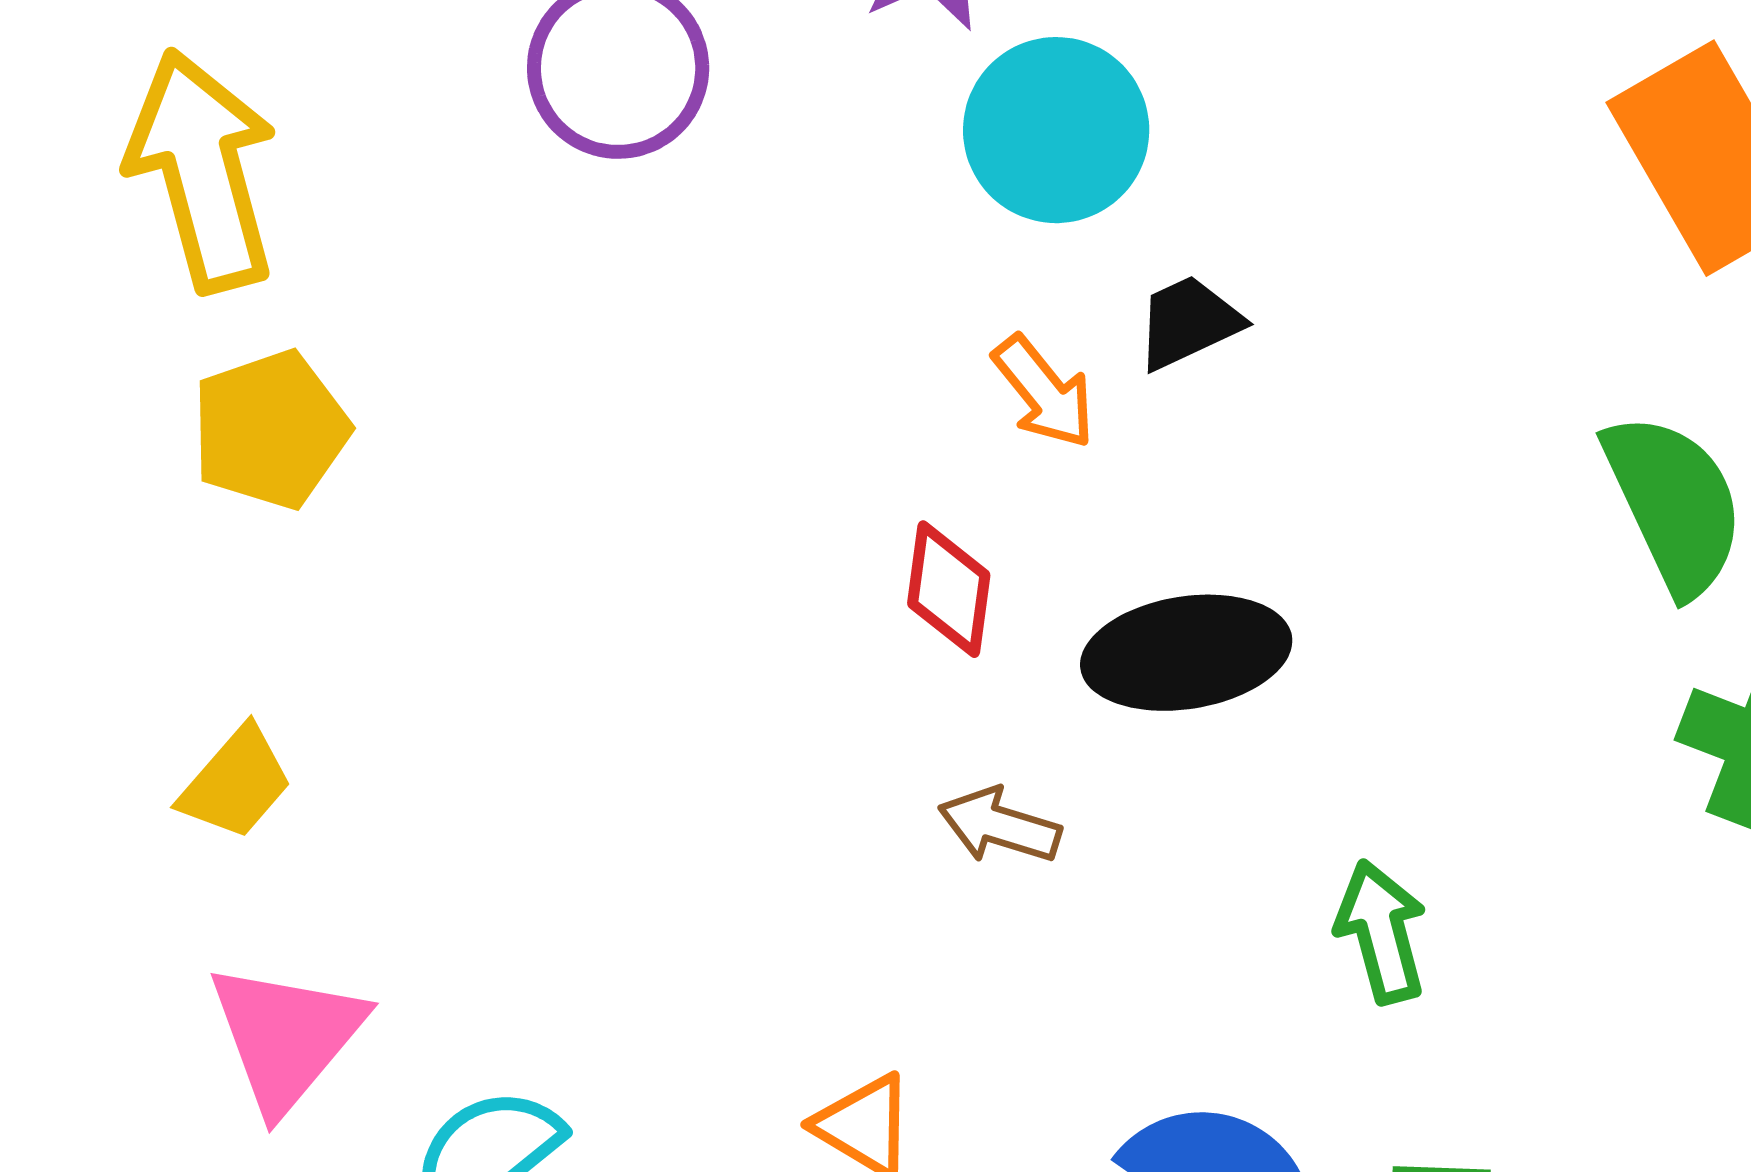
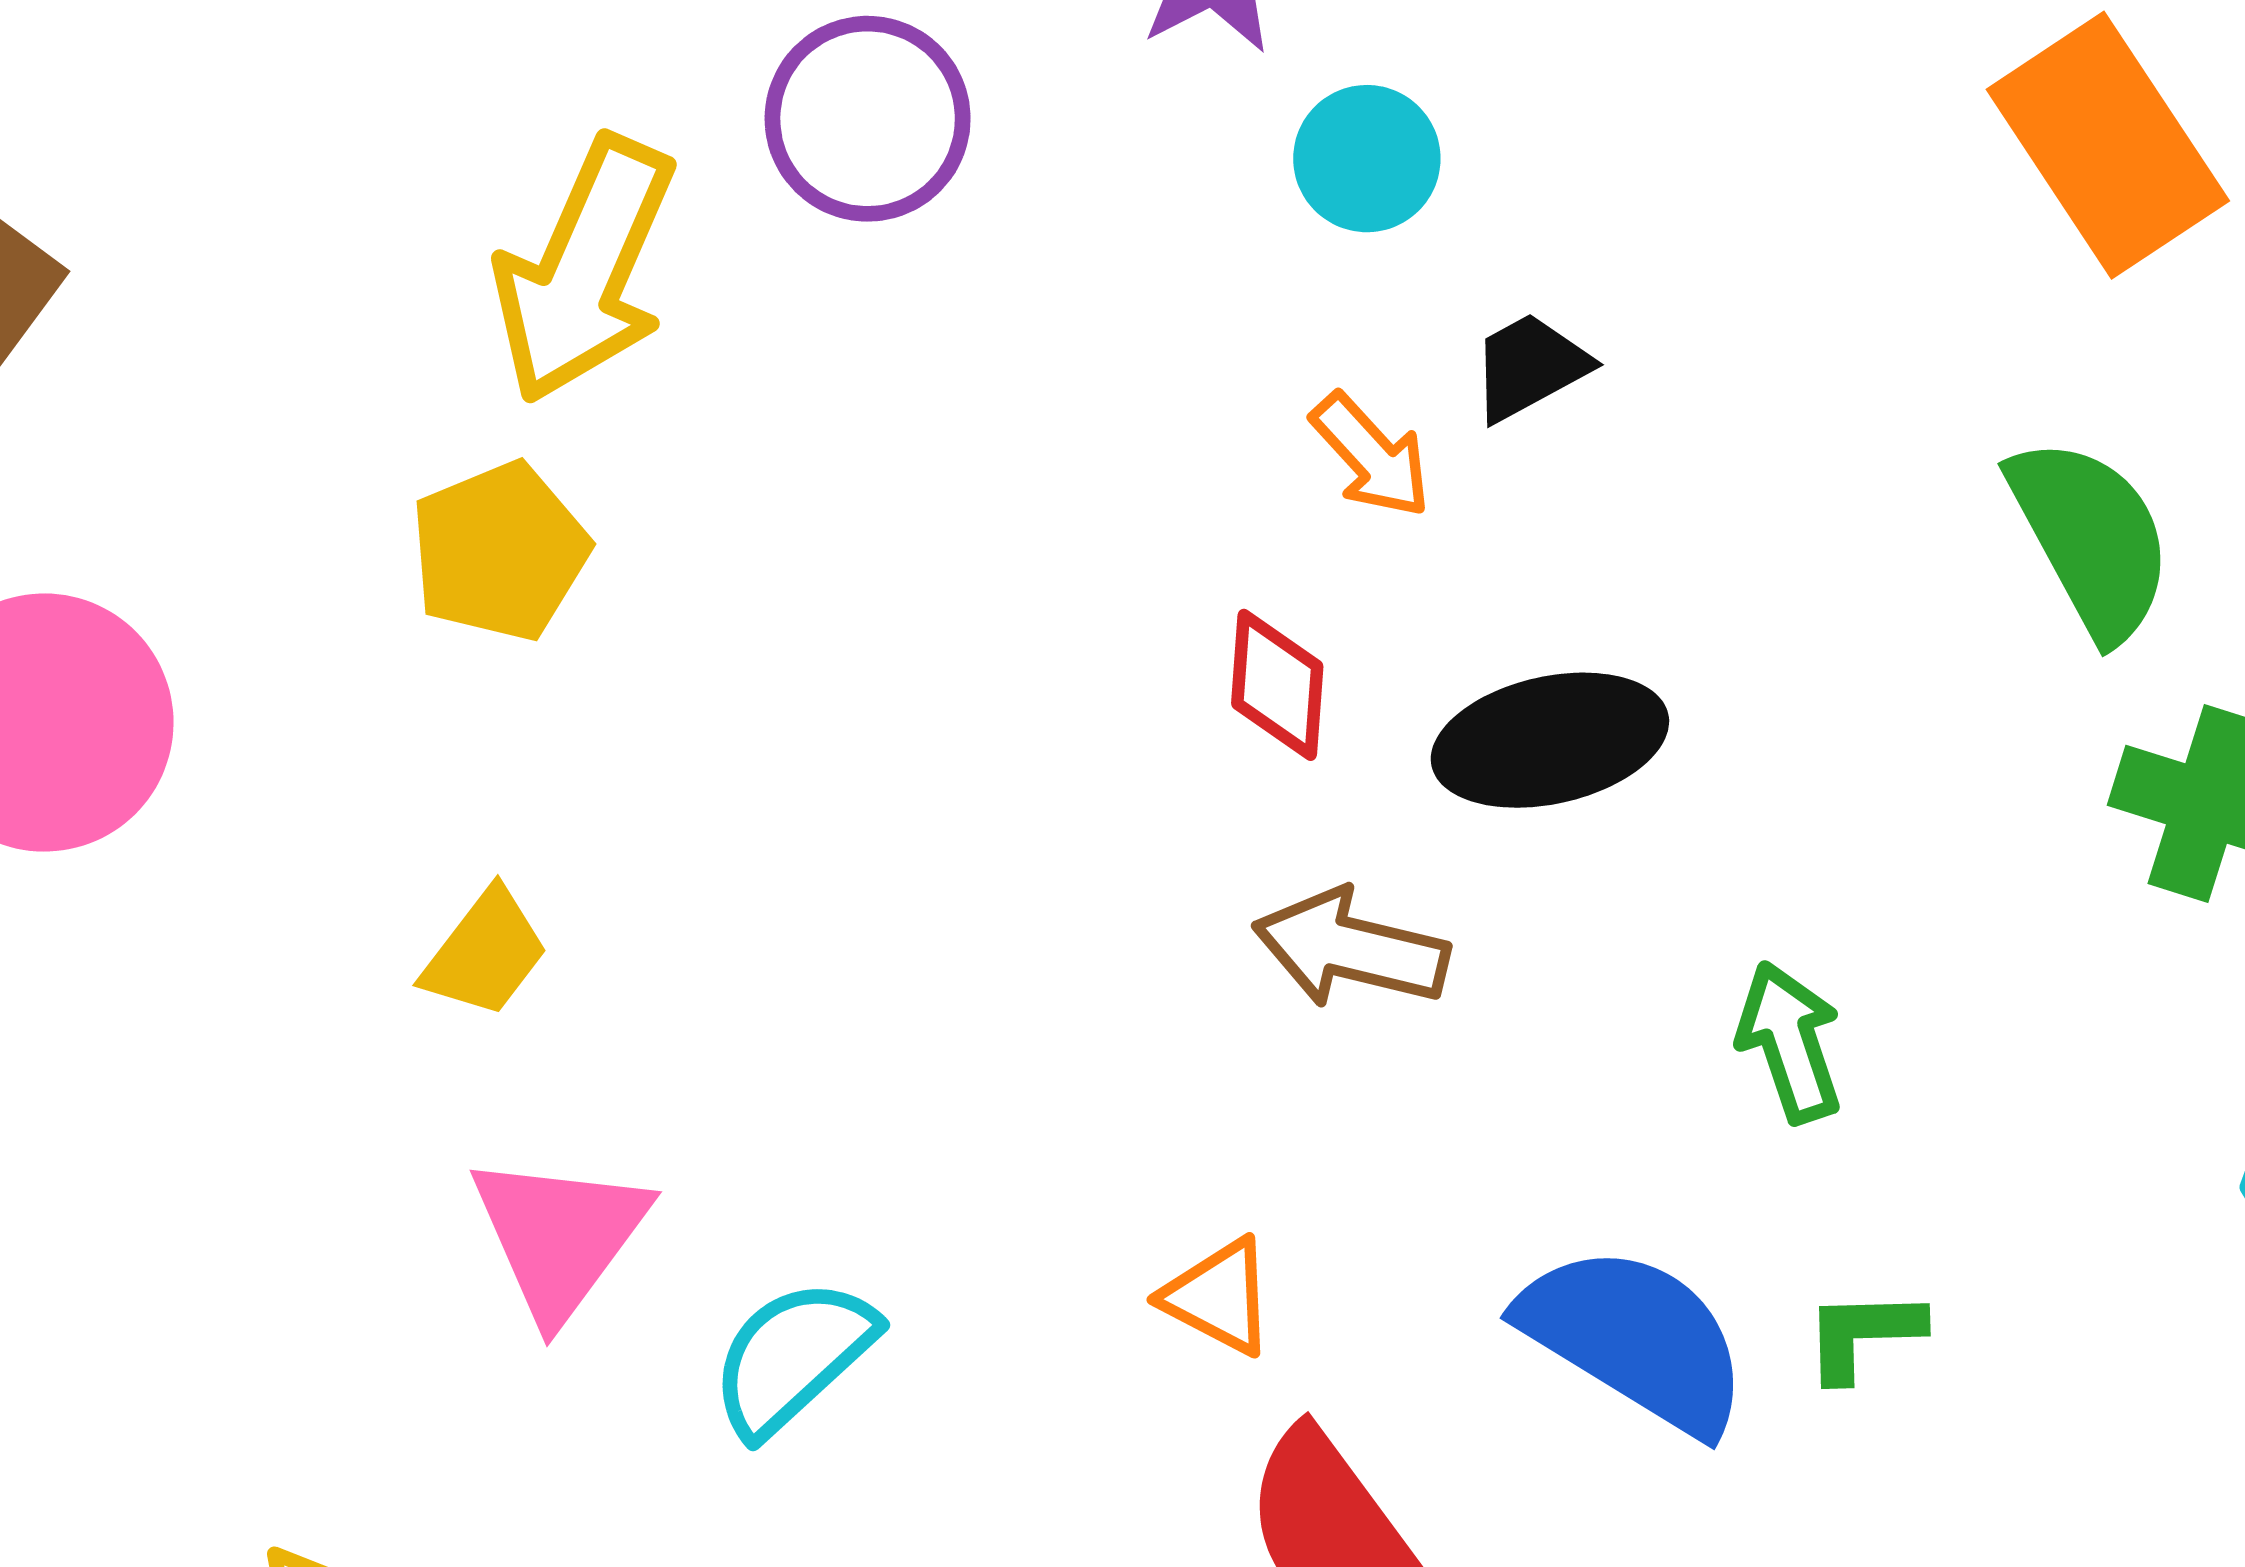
cyan circle: (1056, 130) -> (1367, 159), size x0.7
yellow arrow: (202, 171) -> (585, 270), moved, turned -138
brown arrow: (1000, 826) -> (1351, 948), size x1.4

